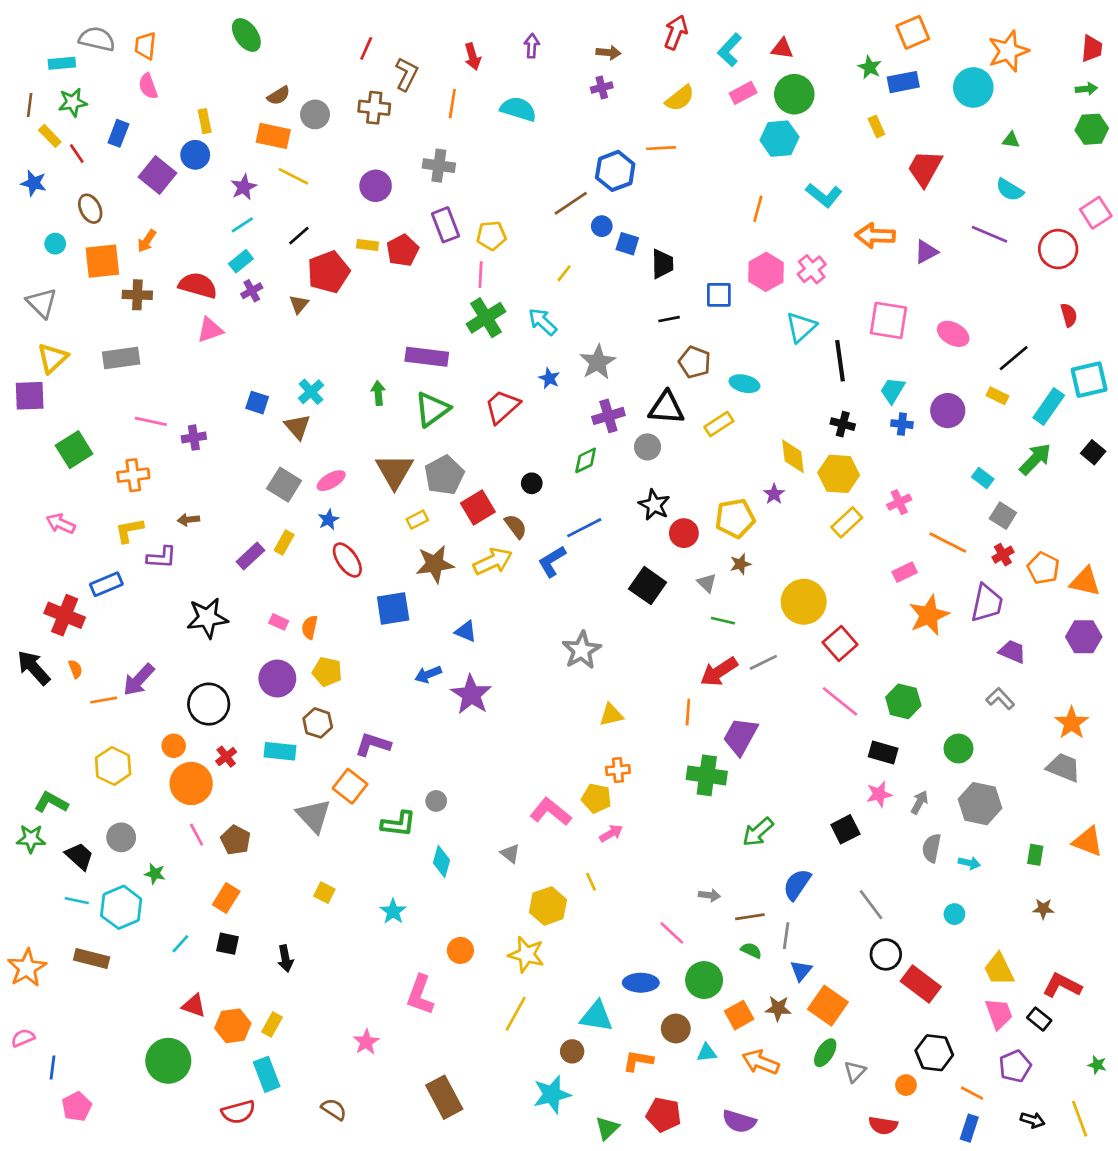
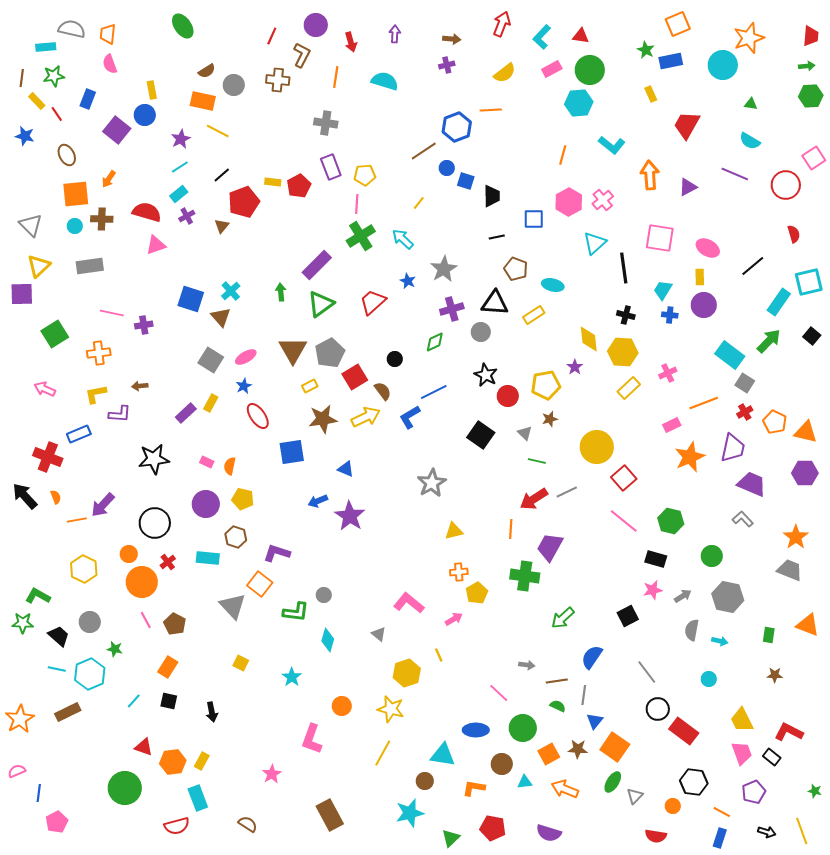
purple circle: (376, 186) -> (316, 25), moved
orange arrow: (875, 236) -> (650, 175), turned 84
cyan circle: (55, 244) -> (75, 226), moved
purple rectangle: (427, 357) -> (317, 265), turned -52
yellow rectangle: (998, 396) -> (700, 277), moved, turned 63
blue square: (257, 403) -> (191, 299), size x1.5
cyan rectangle: (983, 478) -> (730, 355), size x1.8
orange line: (948, 543) -> (704, 403), turned -48
purple trapezoid: (1012, 652) -> (752, 484), size x1.4
yellow pentagon: (596, 798) -> (477, 593), moved, turned 30
gray arrow: (919, 802) -> (683, 596), turned 30
brown rectangle: (92, 958) -> (68, 712), turned -40

